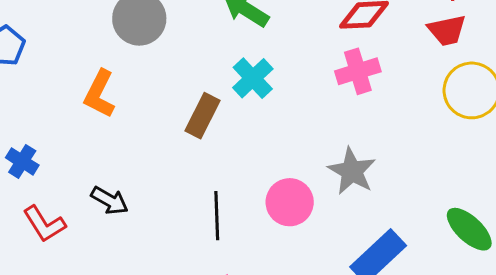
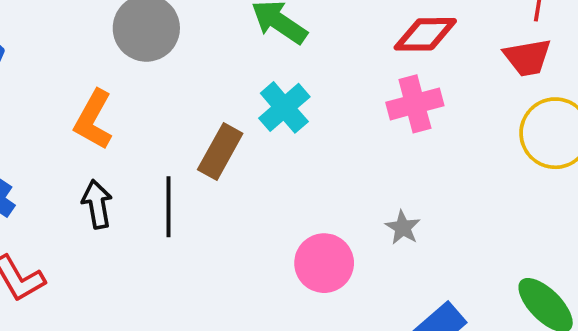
gray star: (352, 171) -> (403, 228), size x0.6
black arrow: (110, 201) -> (97, 204), moved, turned -132
black line: (217, 216) -> (169, 207), moved

